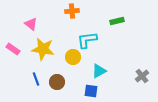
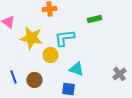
yellow star: (43, 49) -> (31, 38), moved
cyan triangle: (99, 71) -> (76, 69), turned 49

